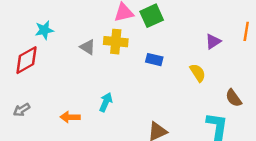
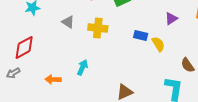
yellow cross: (116, 42) -> (98, 28), moved
red diamond: (27, 60) -> (24, 47), moved
blue rectangle: (154, 60) -> (141, 35), moved

